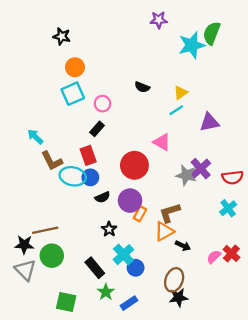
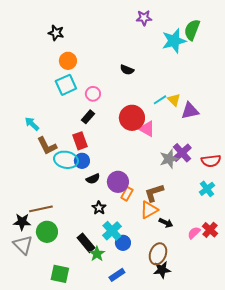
black semicircle: (142, 87) -> (127, 70), moved
yellow triangle: (181, 93) -> (174, 100), moved, turned -40
red circle: (134, 165) -> (132, 118), moved
gray star: (186, 175) -> (169, 159), turned -30
green star: (106, 292) -> (97, 254), moved

